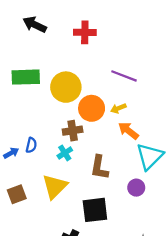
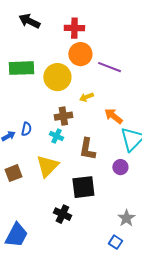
orange circle: (92, 108) -> (80, 54), moved
yellow arrow: (118, 108) -> (86, 97), moved
cyan cross: (65, 153) -> (56, 136), turned -32

